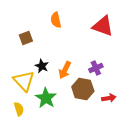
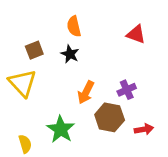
red triangle: (103, 26) -> (136, 34), size x0.7
black star: (42, 66) -> (70, 54), moved
yellow triangle: (24, 81) -> (22, 83), moved

